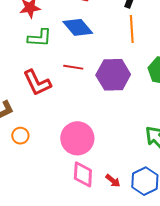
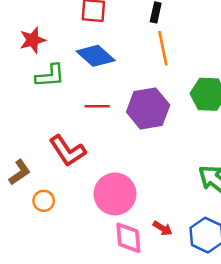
red L-shape: (37, 83) -> (67, 151), moved
red arrow: (113, 181) -> (163, 228), moved

